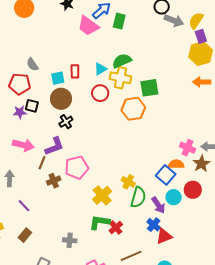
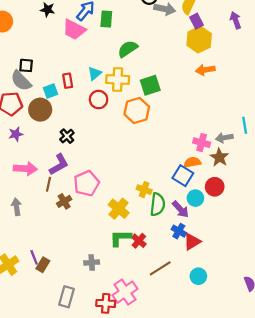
green semicircle: (122, 61) -> (128, 49), moved
gray semicircle: (32, 65) -> (21, 81), size x1.5
brown circle: (61, 99) -> (40, 110), moved
black square: (32, 106) -> (26, 65), moved
purple line: (24, 206) -> (34, 257), moved, turned 32

